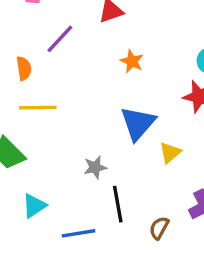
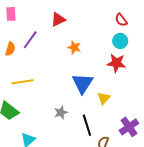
orange semicircle: (24, 68) -> (10, 49), moved, turned 32
black line: (118, 204) -> (87, 125), moved

